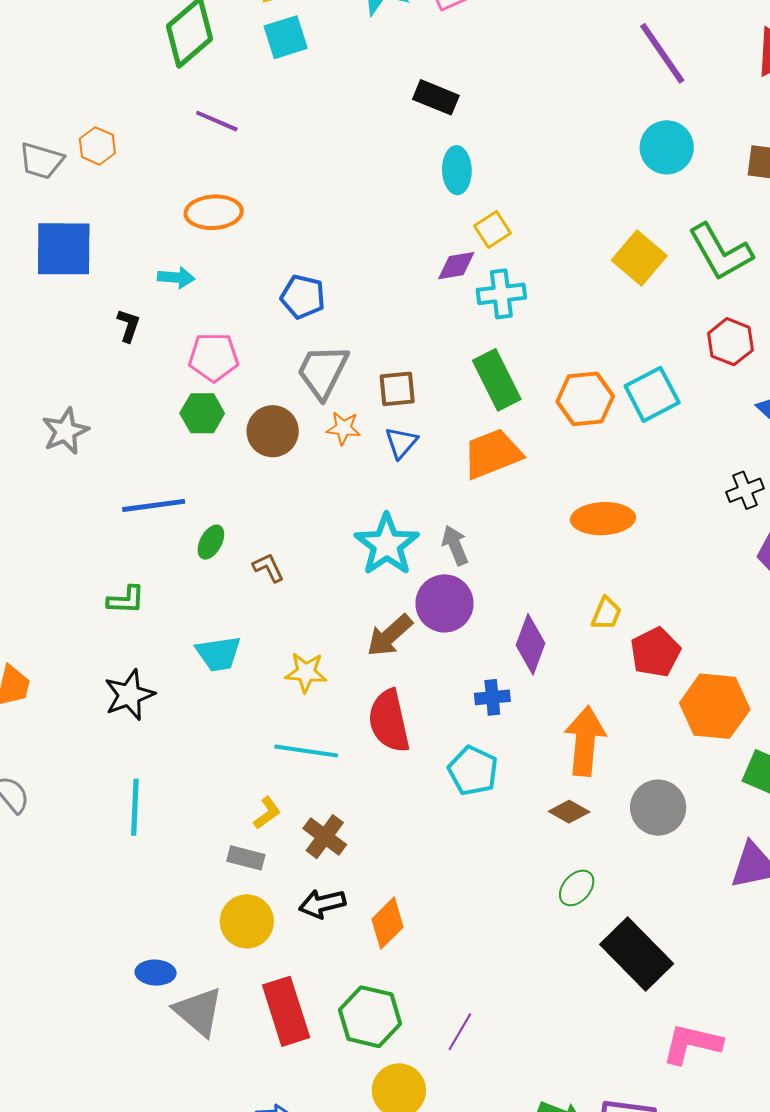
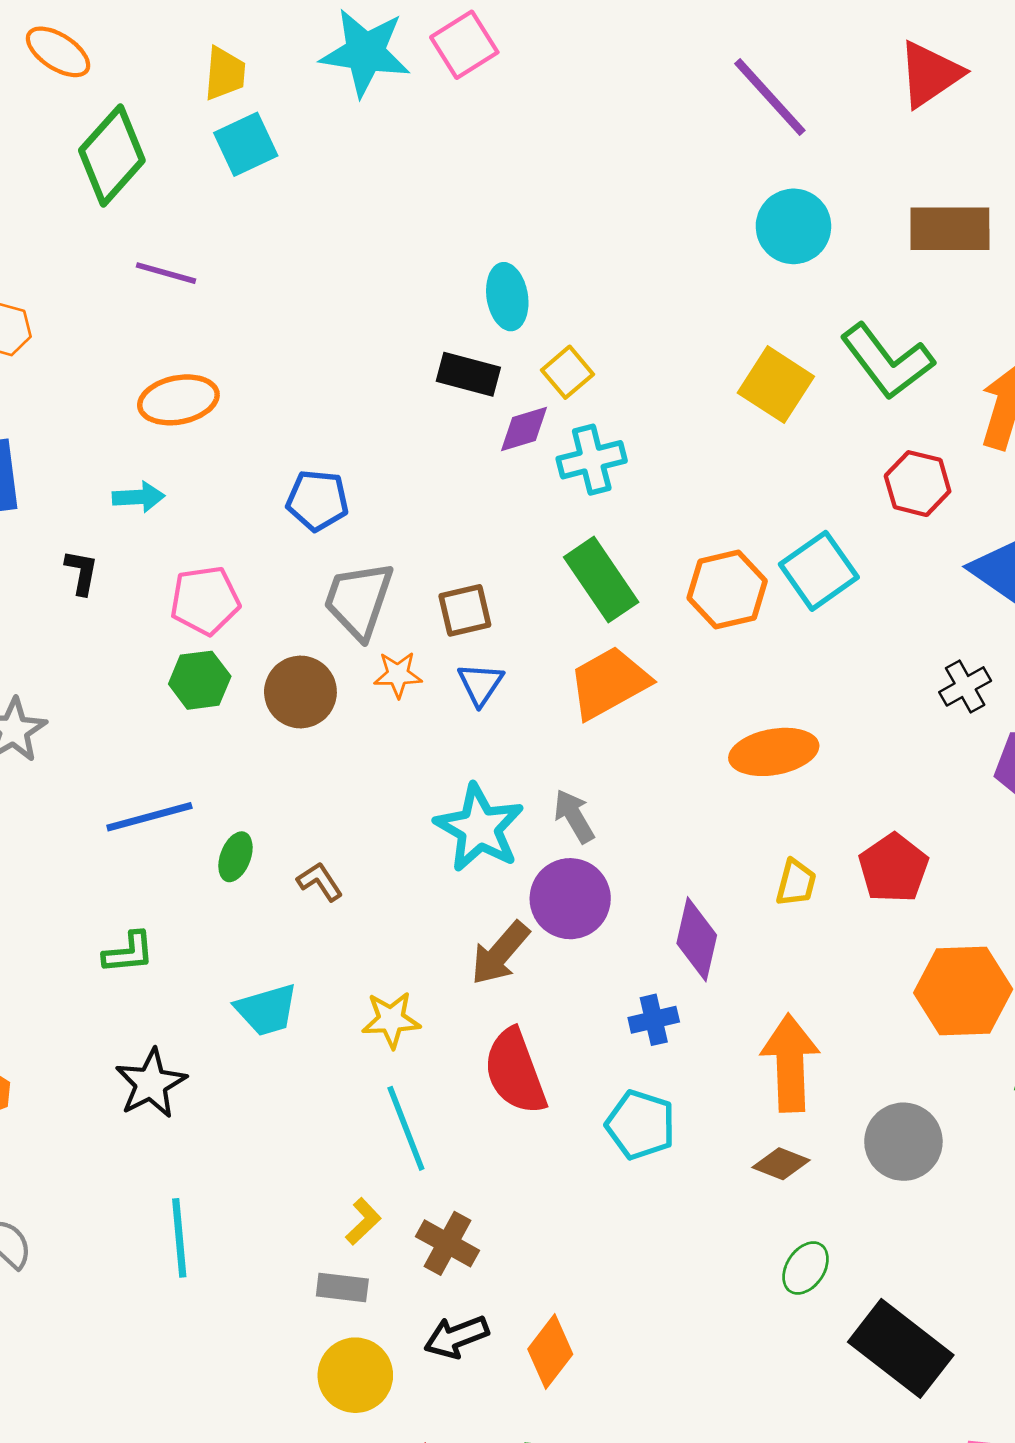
black rectangle: (436, 97) -> (468, 374), moved
red pentagon: (655, 652) -> (894, 868), moved
cyan line: (306, 751) -> (406, 1128), turned 68

